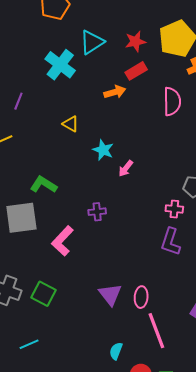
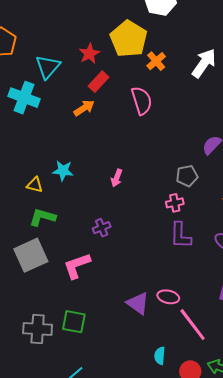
yellow triangle: (71, 124) -> (35, 185), moved
cyan star: (103, 150) -> (63, 171), moved
pink L-shape: (62, 241) -> (77, 266), turned 44
pink ellipse: (141, 297) -> (168, 297), turned -65

